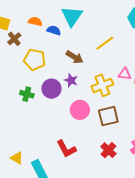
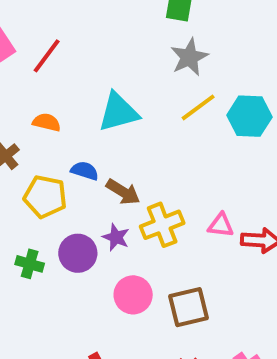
cyan triangle: (72, 16) -> (118, 112), turned 40
blue semicircle: (54, 30) -> (85, 171), moved
yellow line: (105, 43) -> (198, 107), moved
yellow cross: (102, 85) -> (162, 225), moved

